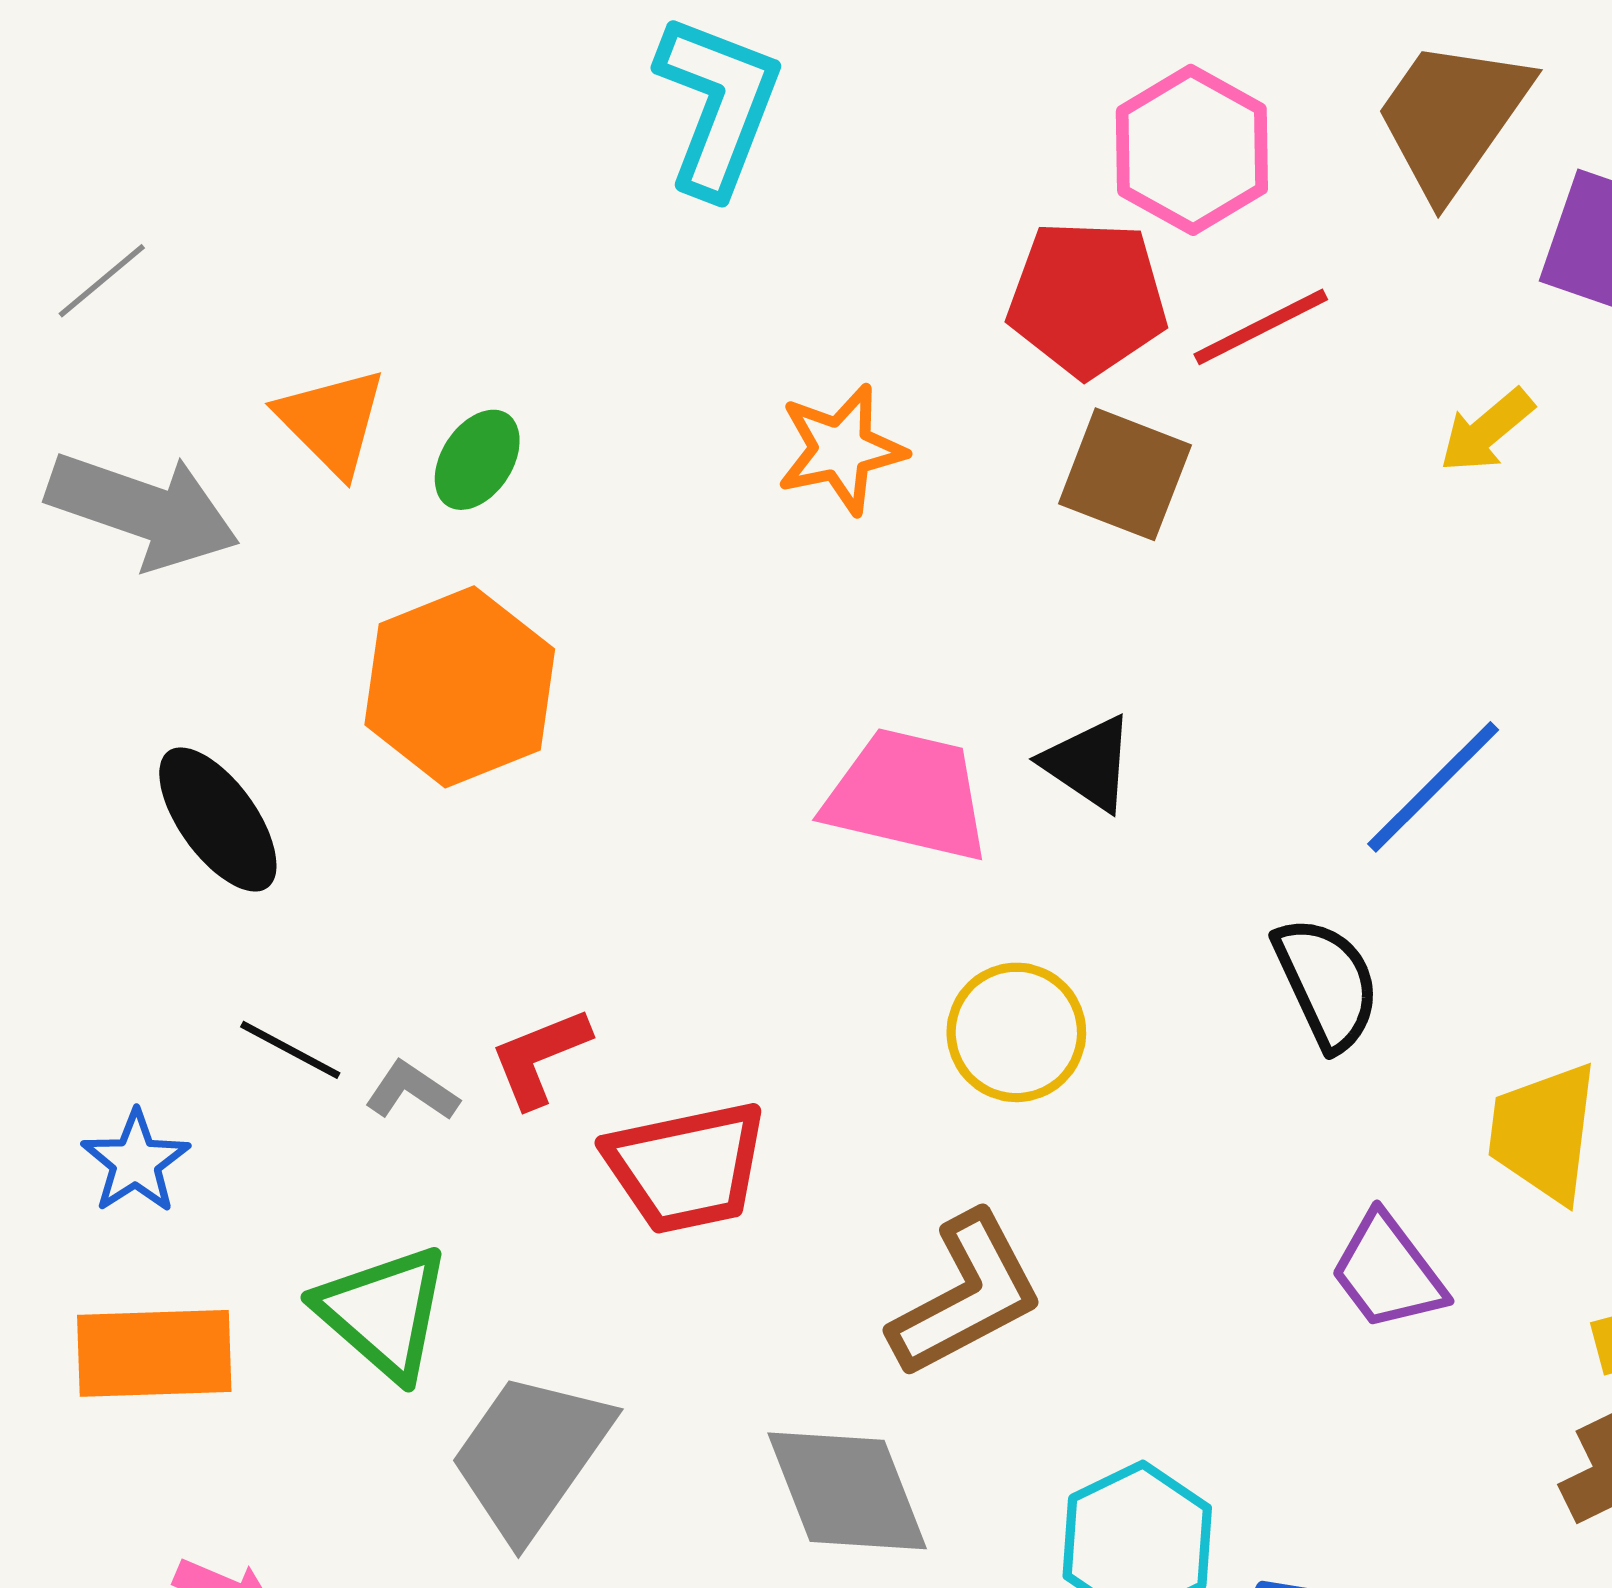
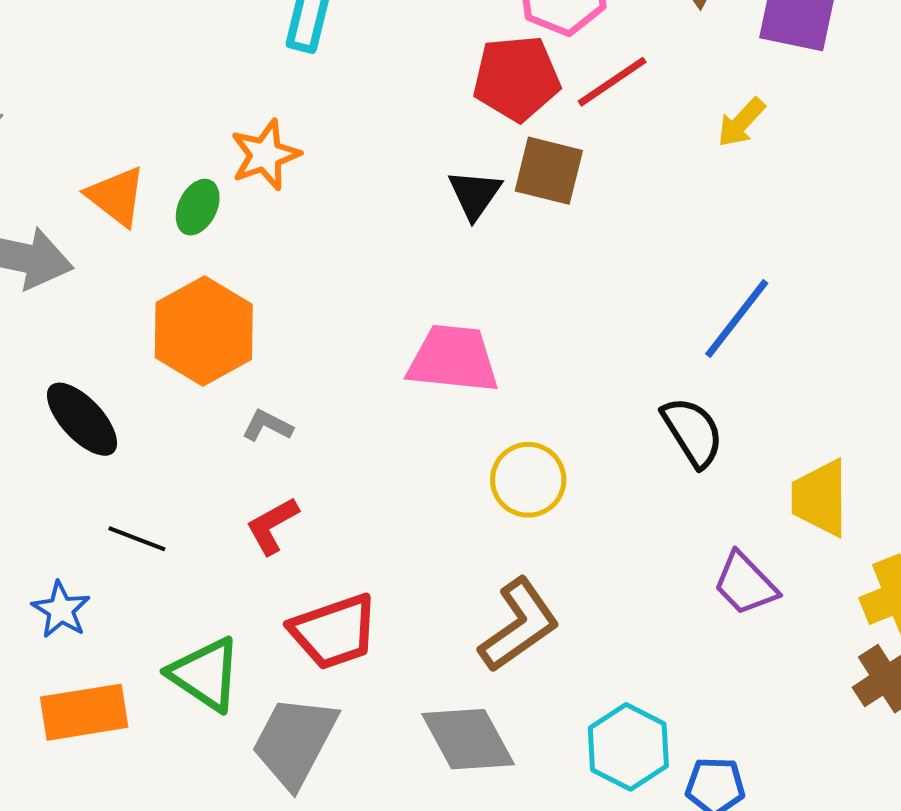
orange star: (841, 449) -> (265, 155), moved
black triangle: (1089, 763) -> (475, 194), moved, turned 38
gray L-shape: (412, 1091) -> (267, 426), moved
red trapezoid: (686, 1167) -> (334, 632), moved

